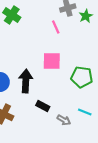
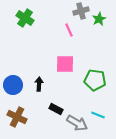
black arrow: (26, 81) -> (39, 84), size x0.6
gray arrow: (64, 120) -> (77, 123), size x1.5

